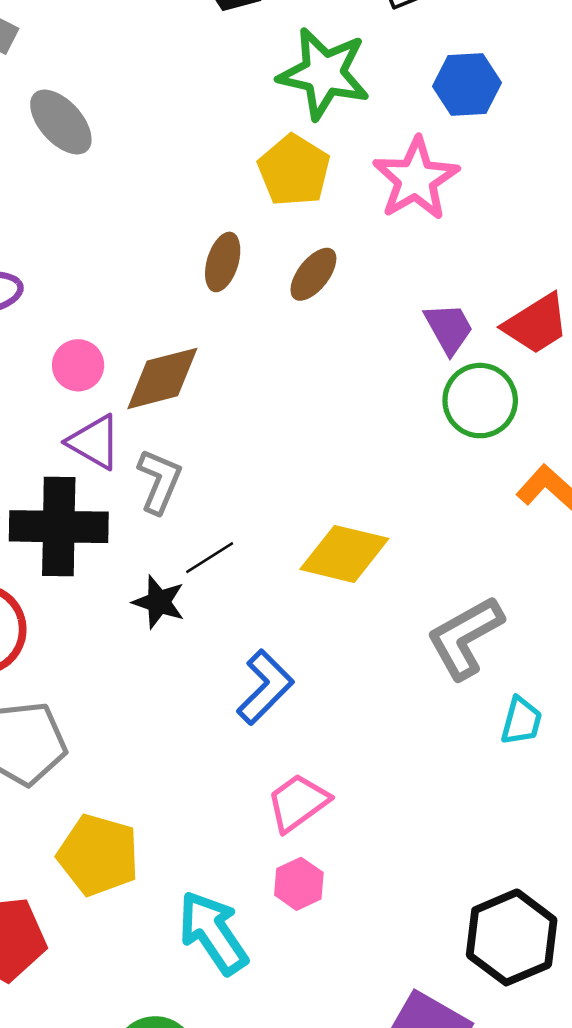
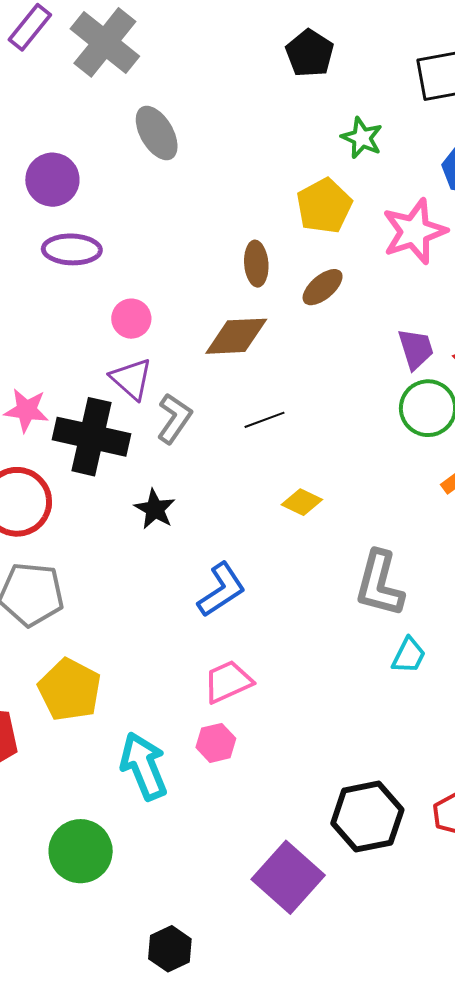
green star: (324, 73) -> (362, 138), size x0.6
brown ellipse: (223, 262) -> (256, 264), turned -33
brown diamond: (162, 378) -> (236, 336), moved
yellow diamond: (344, 554) -> (302, 502), size x0.6
black line: (210, 558) -> (264, 420), moved
gray L-shape: (465, 637) -> (379, 584), turned -58

